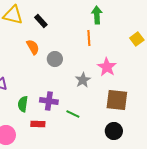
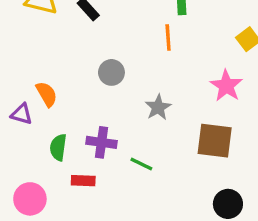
orange semicircle: (33, 47) -> (47, 94), moved
pink star: (107, 67) -> (226, 86), moved
black circle: (114, 131) -> (228, 204), moved

